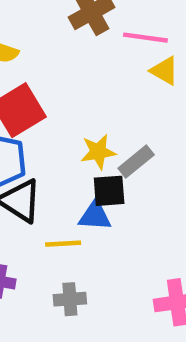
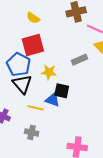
yellow star: (98, 152) -> (49, 72), moved
gray rectangle: (136, 162) -> (79, 60), moved

